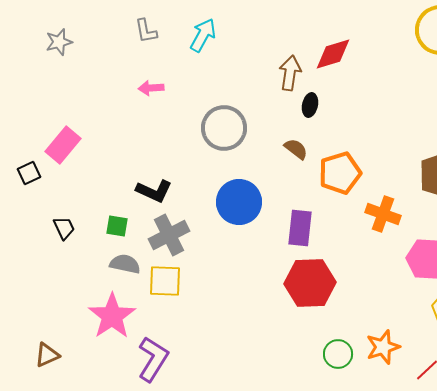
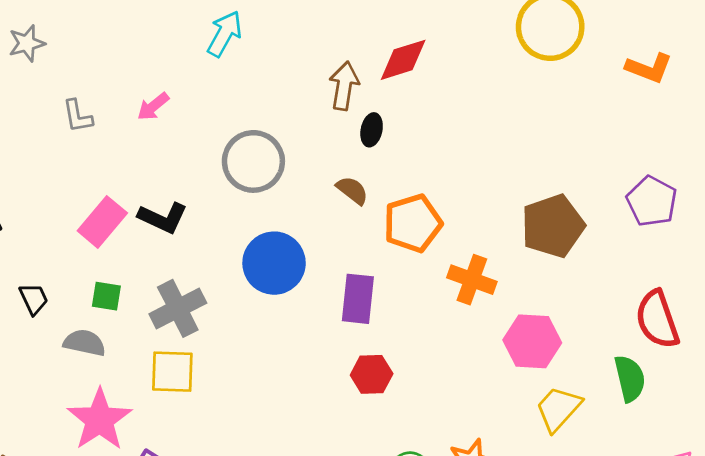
gray L-shape: (146, 31) -> (78, 116), moved
pink arrow: (151, 88) -> (153, 106), turned -35
pink rectangle: (63, 145) -> (102, 222), moved
black L-shape: (154, 191) -> (163, 218), moved
gray semicircle: (125, 264) -> (84, 343), moved
red hexagon: (310, 283) -> (372, 374), size x0.6

